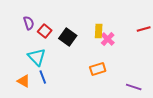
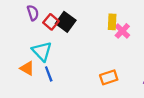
black square: (68, 37) -> (66, 22), moved
orange rectangle: (98, 69) -> (109, 77), moved
orange triangle: (24, 81) -> (27, 68), moved

